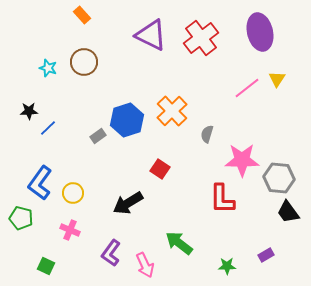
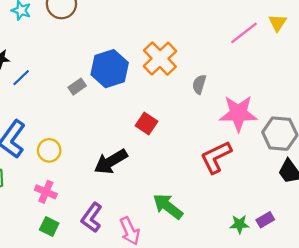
red L-shape: (222, 199) -> (216, 157), turned 64
green square: (46, 266) -> (49, 226), moved
green star: (227, 266) -> (239, 224), moved

